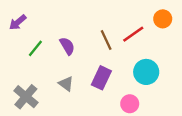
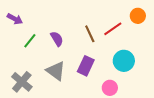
purple arrow: (18, 22) -> (15, 19), turned -112
gray triangle: (66, 84) -> (56, 71), size x1.5

